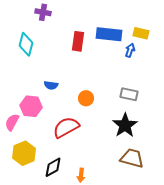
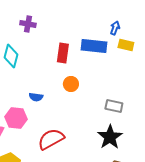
blue arrow: (130, 50) -> (115, 28), moved
orange circle: (86, 98) -> (71, 84), moved

